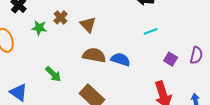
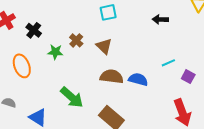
cyan line: (151, 31) -> (168, 63), moved
green arrow: (53, 74) -> (72, 97), size x1.4

